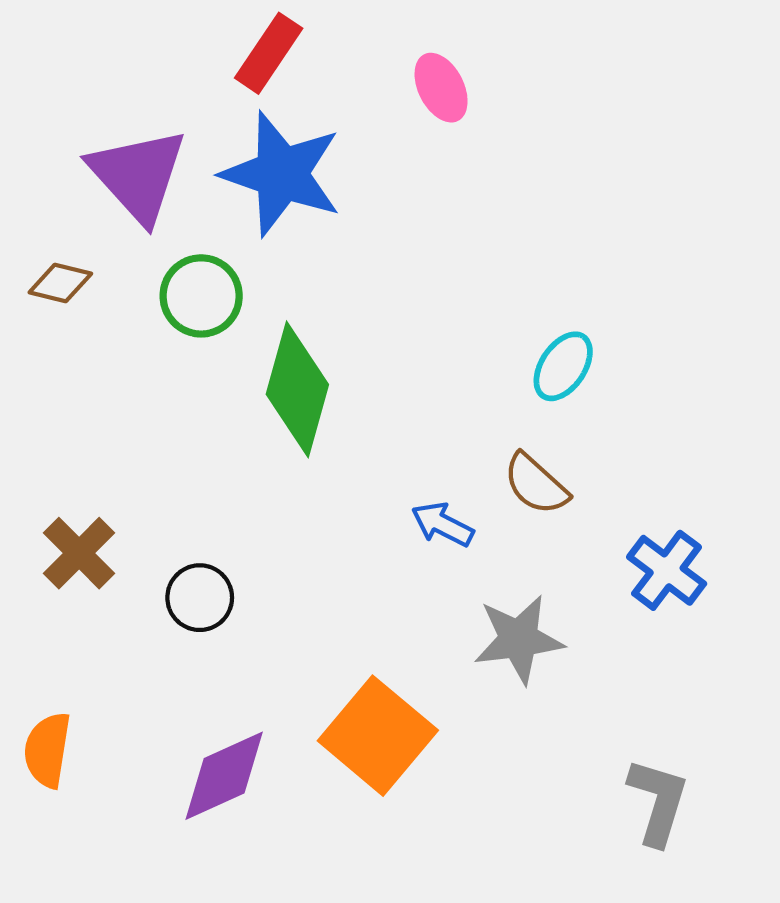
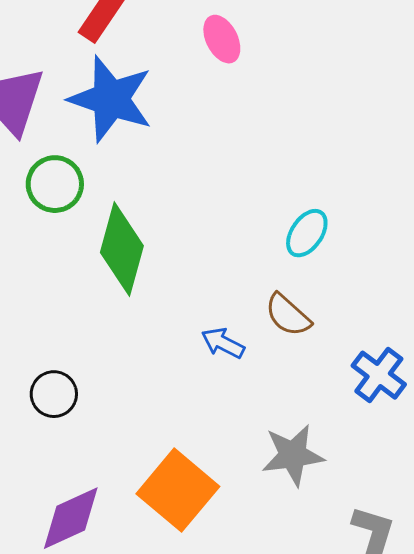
gray star: (519, 639) -> (293, 455), moved

